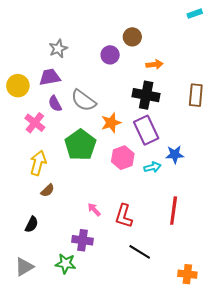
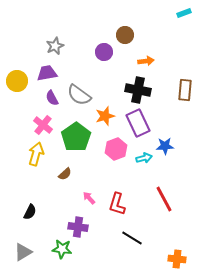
pink cross: (35, 123) -> (43, 125), moved
brown semicircle: (48, 190) -> (65, 174), moved
red line: (174, 211) -> (164, 199), turned -36

